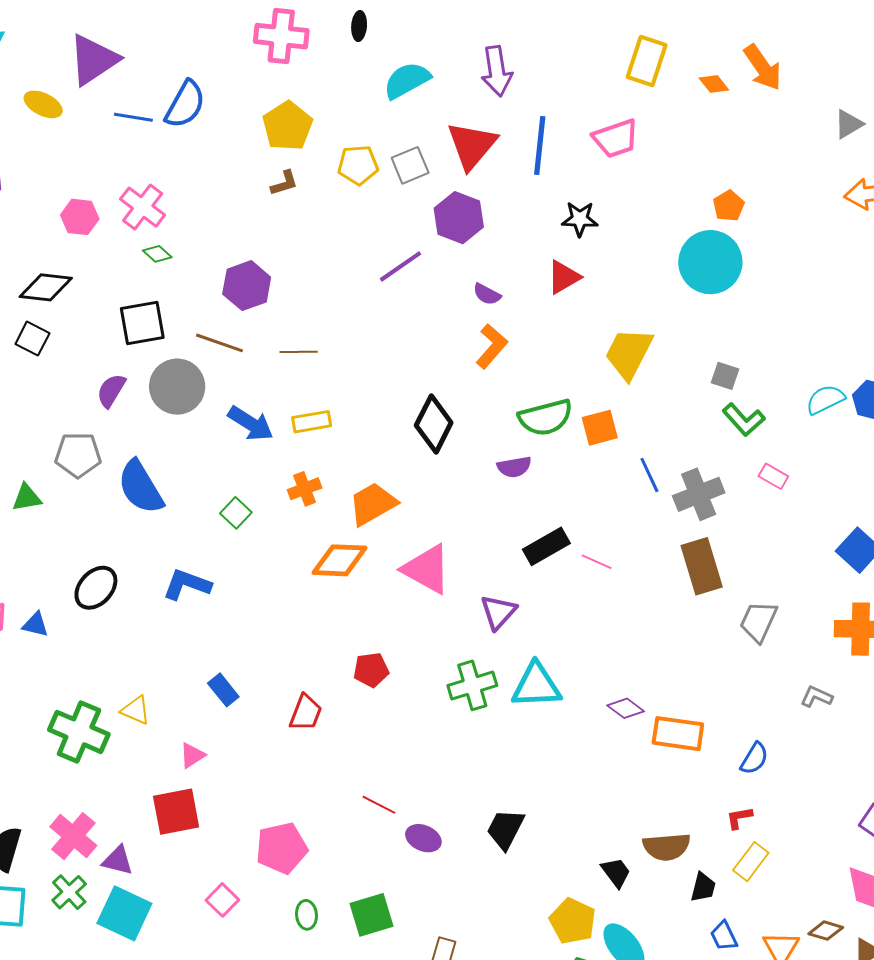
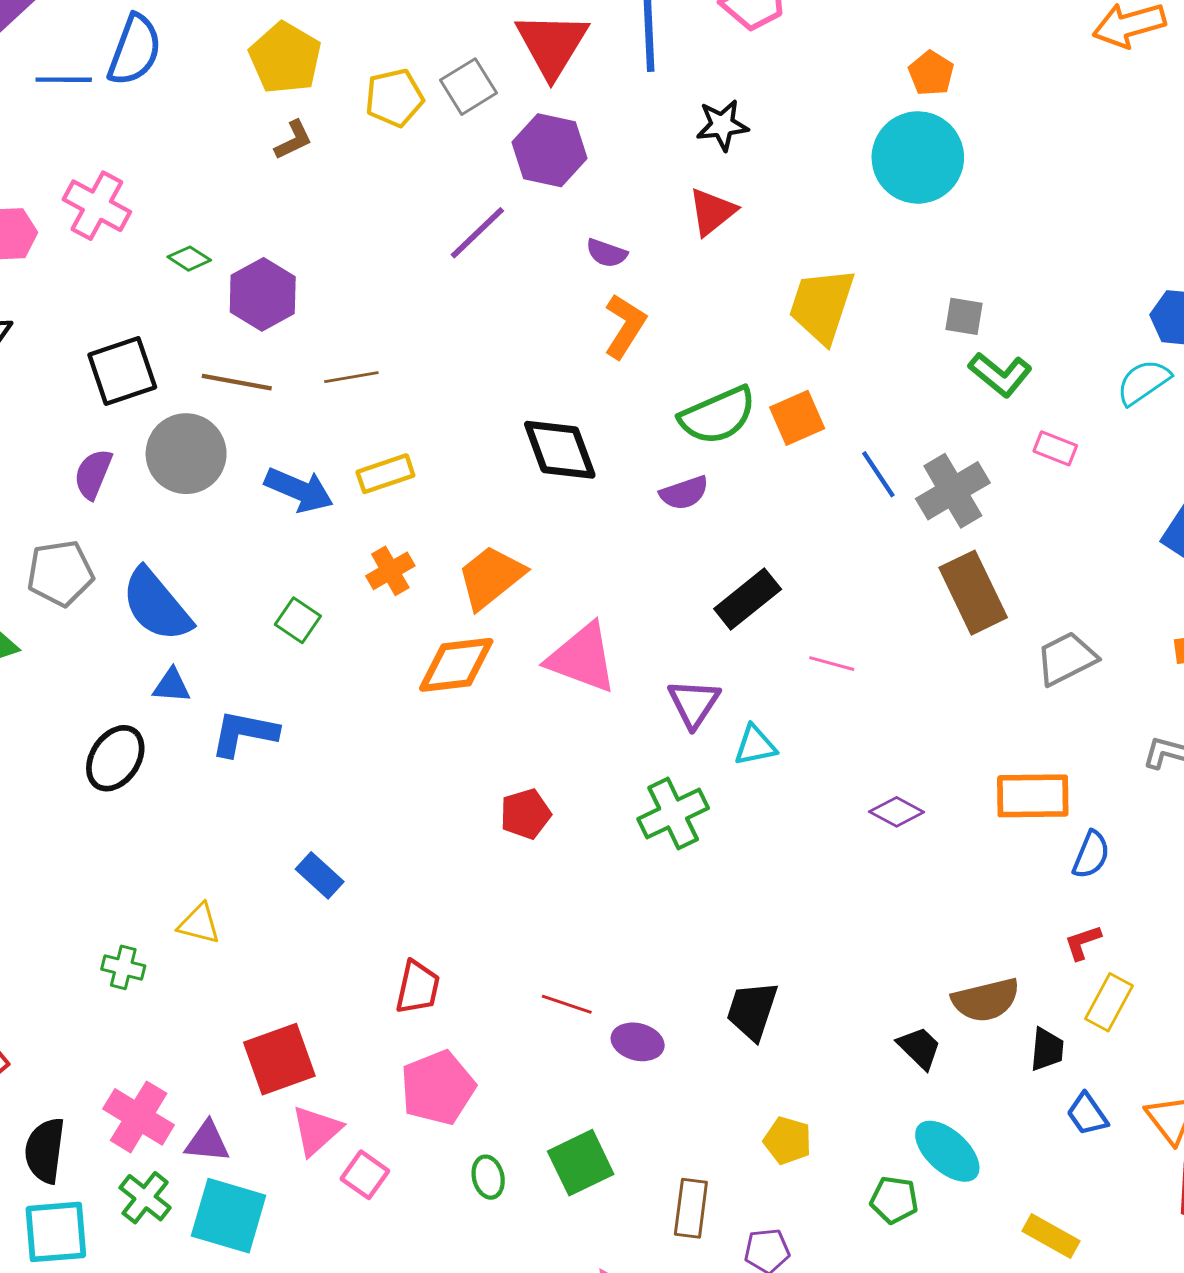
green diamond: (157, 254) -> (189, 259), moved
cyan semicircle: (825, 400) -> (1143, 382), moved
black diamond: (434, 424) -> (560, 450), turned -38
pink line: (597, 562) -> (832, 664), moved
gray trapezoid: (758, 621) -> (1066, 659), turned 48
blue triangle: (35, 625) -> (172, 686), moved
cyan triangle: (536, 686) -> (755, 745), moved, size x0.6
red trapezoid: (306, 713) -> (418, 987), moved
green cross: (79, 732) -> (123, 967), size x0.5
orange rectangle: (678, 734) -> (1033, 796), moved
pink triangle: (192, 755) -> (316, 1130), moved, size x1.4
yellow pentagon: (573, 921) -> (788, 1141), moved, size x0.7

